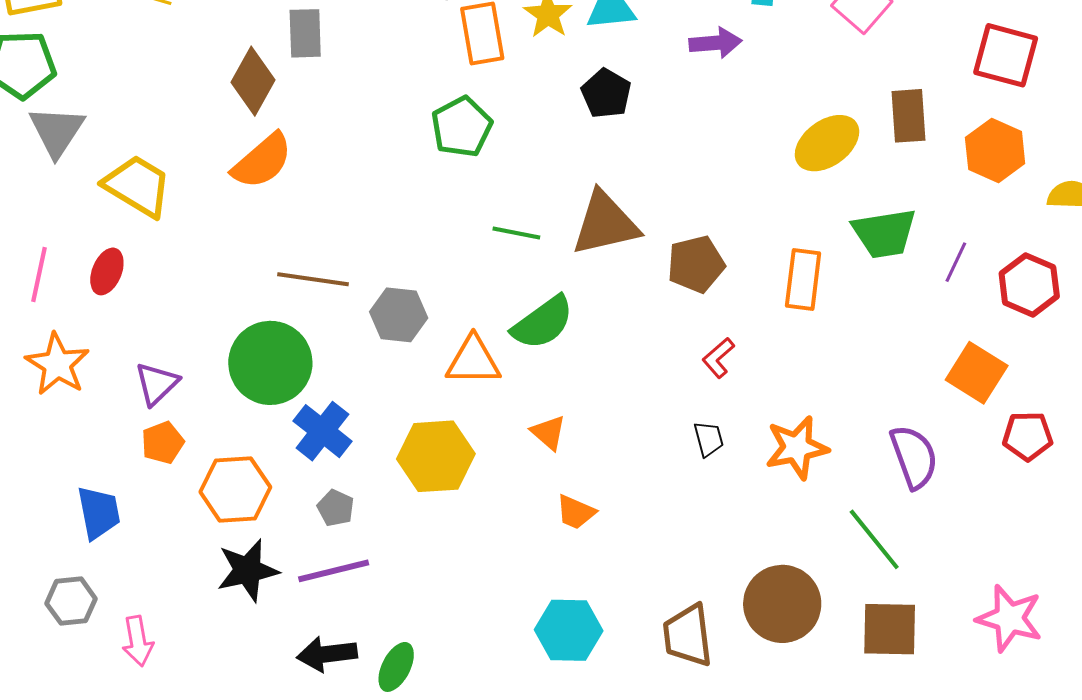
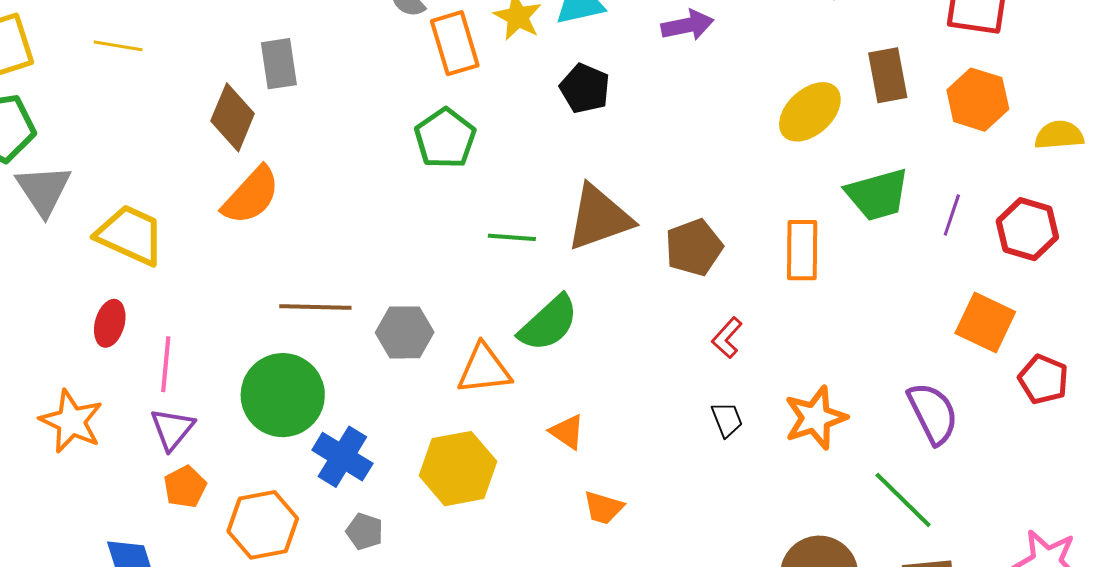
pink line: (39, 275) -> (166, 364), moved
red pentagon: (1028, 436) -> (1043, 379), turned 30

